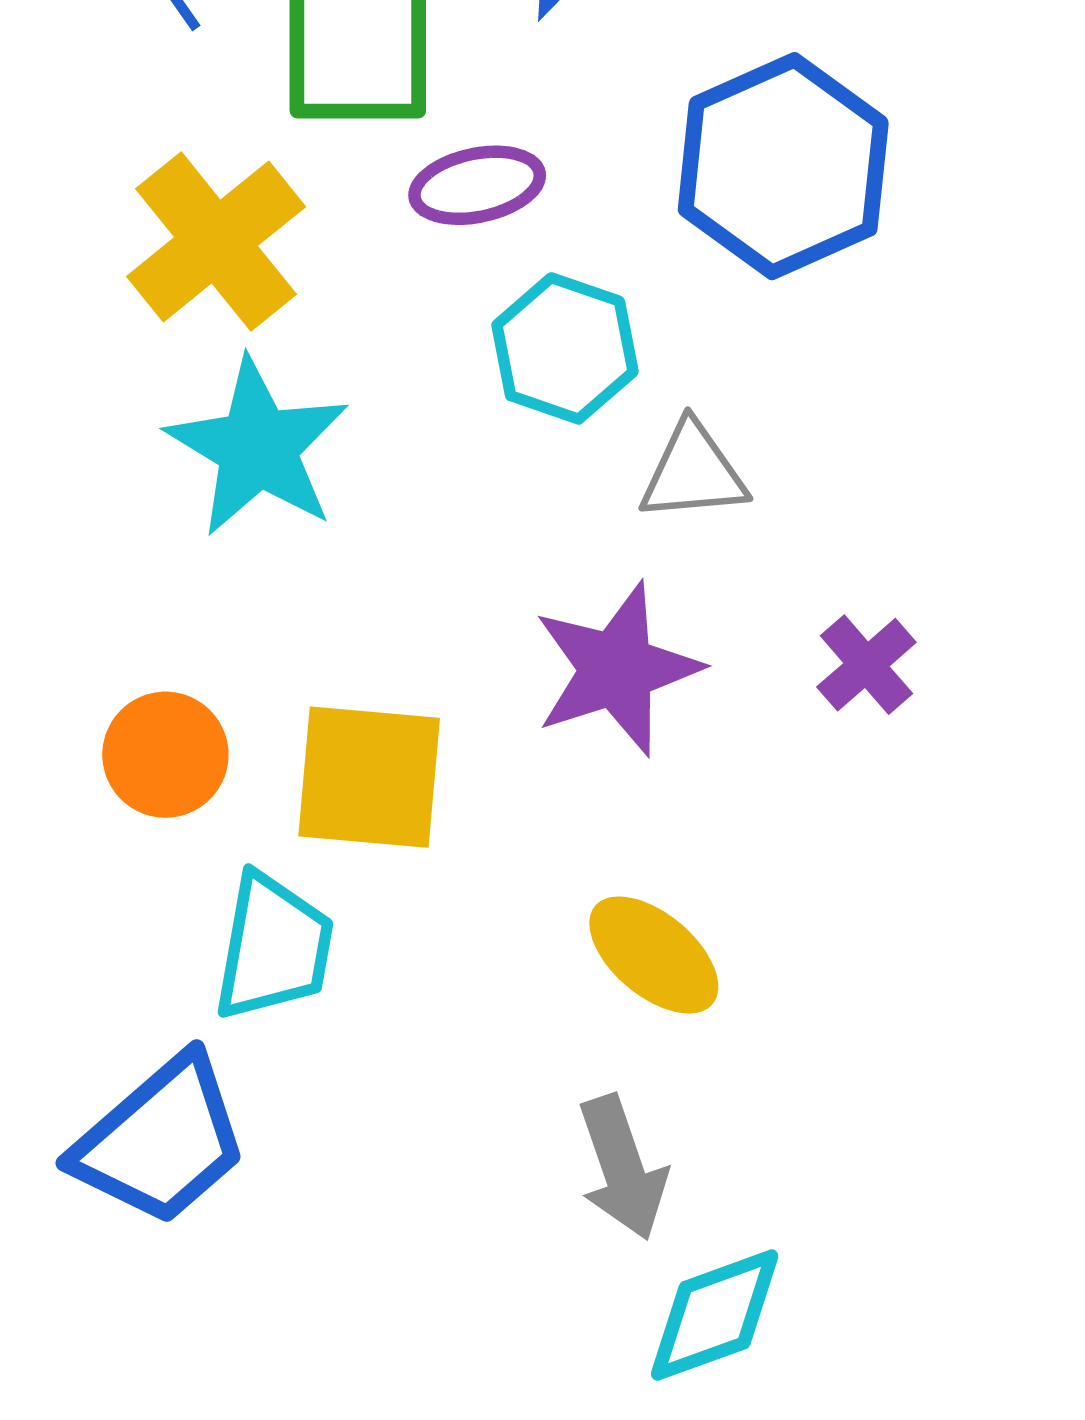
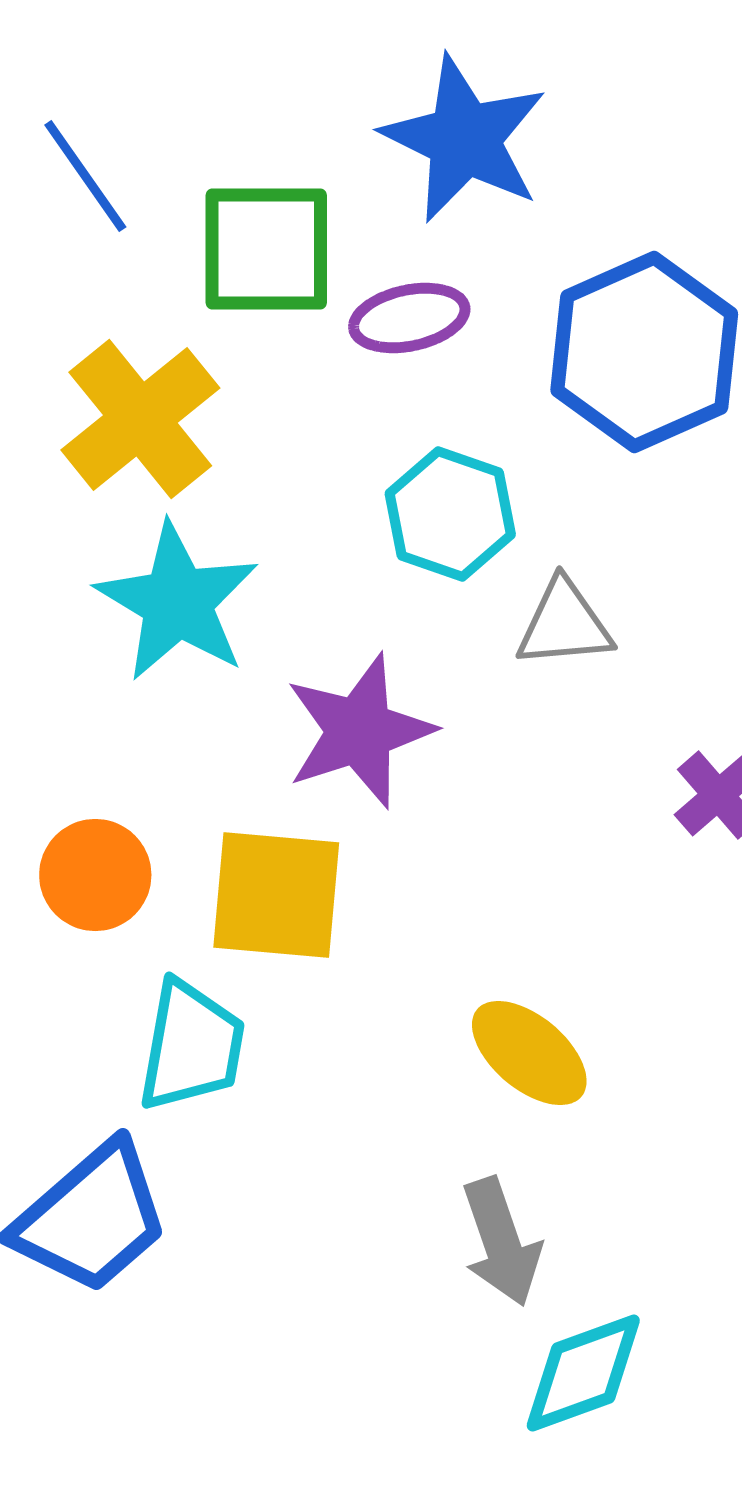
purple ellipse: (477, 185) -> (409, 318), moved
purple star: (617, 669) -> (359, 731), moved

